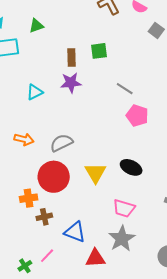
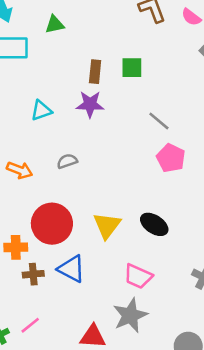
gray semicircle: (61, 143) -> (67, 161), moved, size x0.7
blue triangle: (75, 232) -> (71, 269), moved

